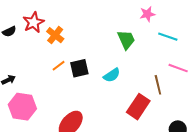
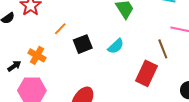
orange cross: (55, 35) -> (37, 55), moved
orange line: (59, 66) -> (60, 29), moved

